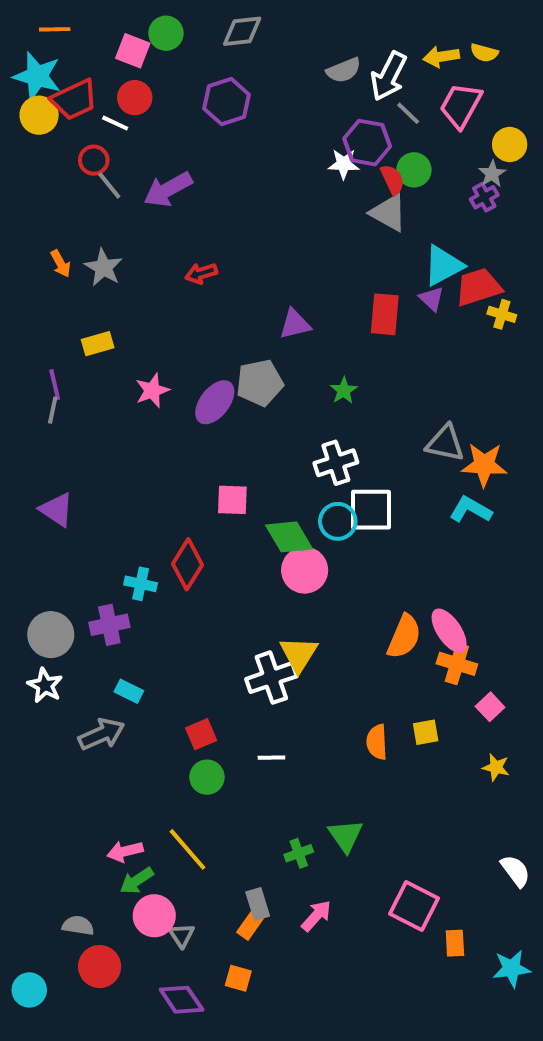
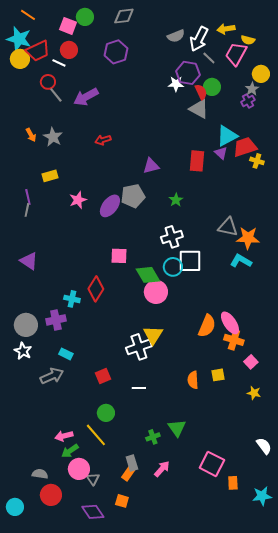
orange line: (55, 29) -> (28, 15), turned 35
yellow semicircle: (484, 53) -> (248, 40), moved
green circle: (207, 777) -> (106, 413), moved

